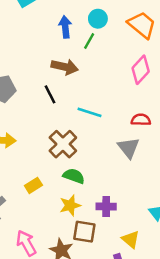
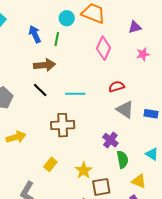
cyan circle: (98, 19) -> (67, 18), moved
brown cross: (63, 144) -> (63, 125), turned -30
gray triangle: (129, 148) -> (125, 110), moved
green semicircle: (74, 176) -> (122, 159), moved, turned 78
purple cross: (106, 207) -> (110, 140), moved, turned -35

